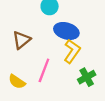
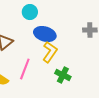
green cross: (87, 77) -> (63, 75), turned -35

